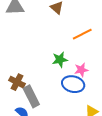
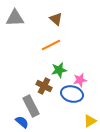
orange line: (82, 34) -> (51, 45), moved
brown cross: (17, 82) -> (44, 86), moved

